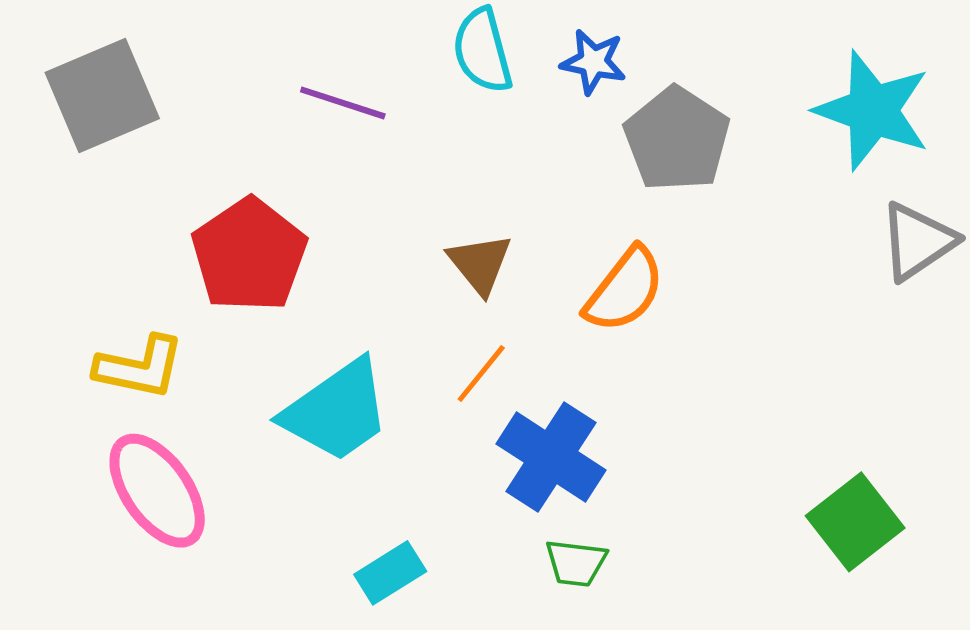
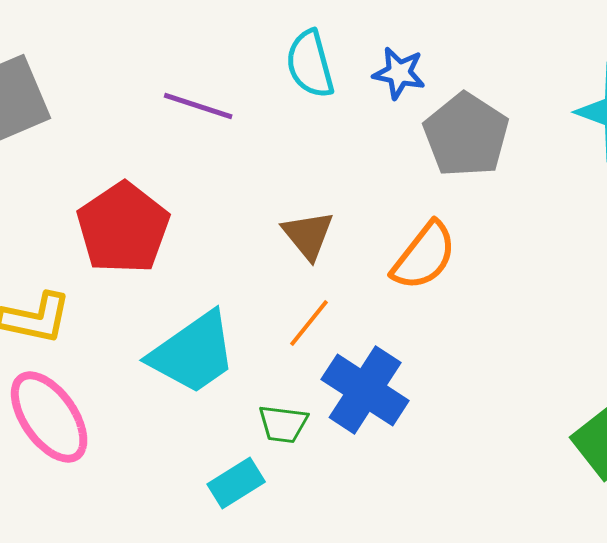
green trapezoid: (576, 563) -> (283, 424), moved

